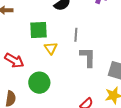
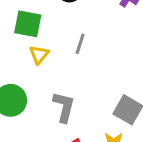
gray L-shape: (88, 57) -> (64, 107), moved

